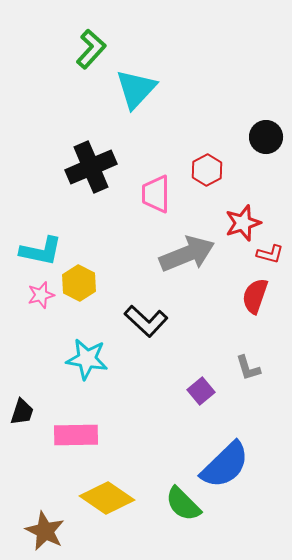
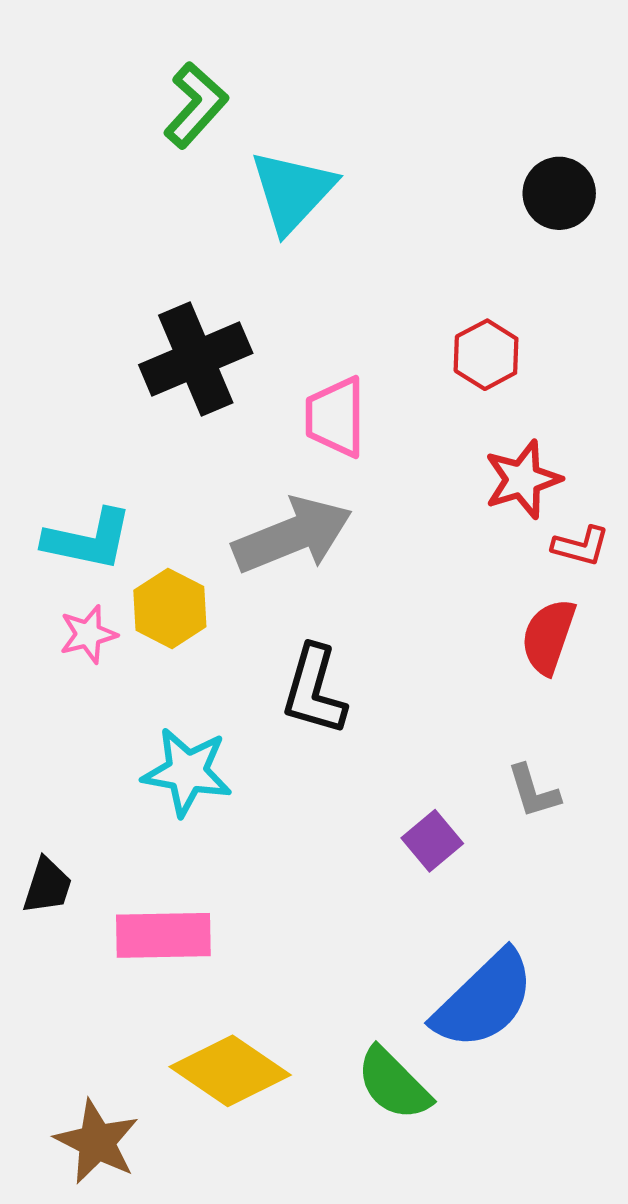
black circle: (266, 137) -> (559, 193), moved
red hexagon: (207, 170) -> (486, 355), moved
gray arrow: (187, 254) -> (292, 535), moved
black L-shape: (146, 321) -> (314, 690), turned 63

